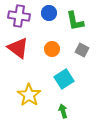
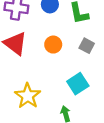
cyan square: (64, 79) -> (78, 84), moved

